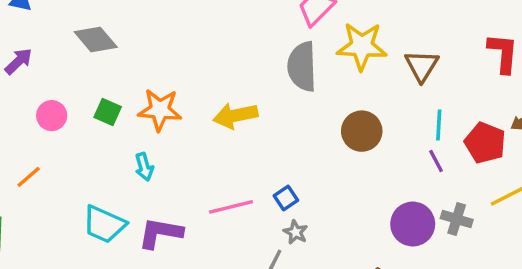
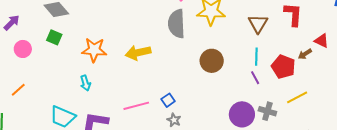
brown triangle: (422, 66) -> (258, 24), moved
green square: (108, 112) -> (54, 37), moved
pink circle: (52, 116) -> (23, 49), moved

